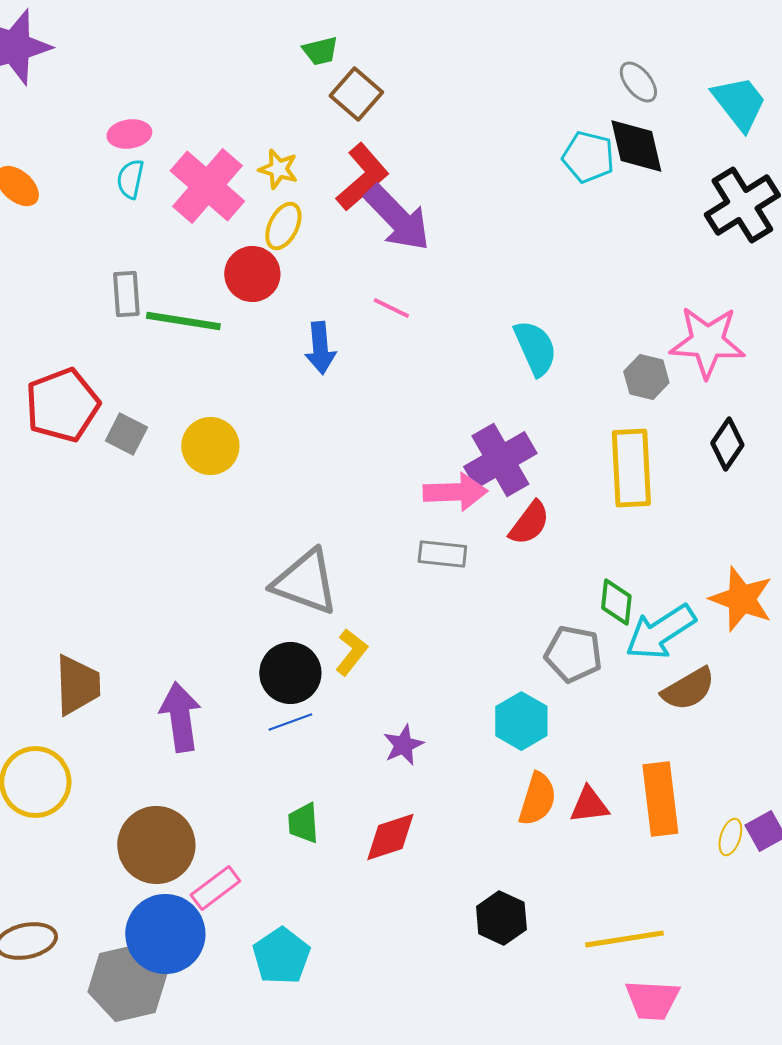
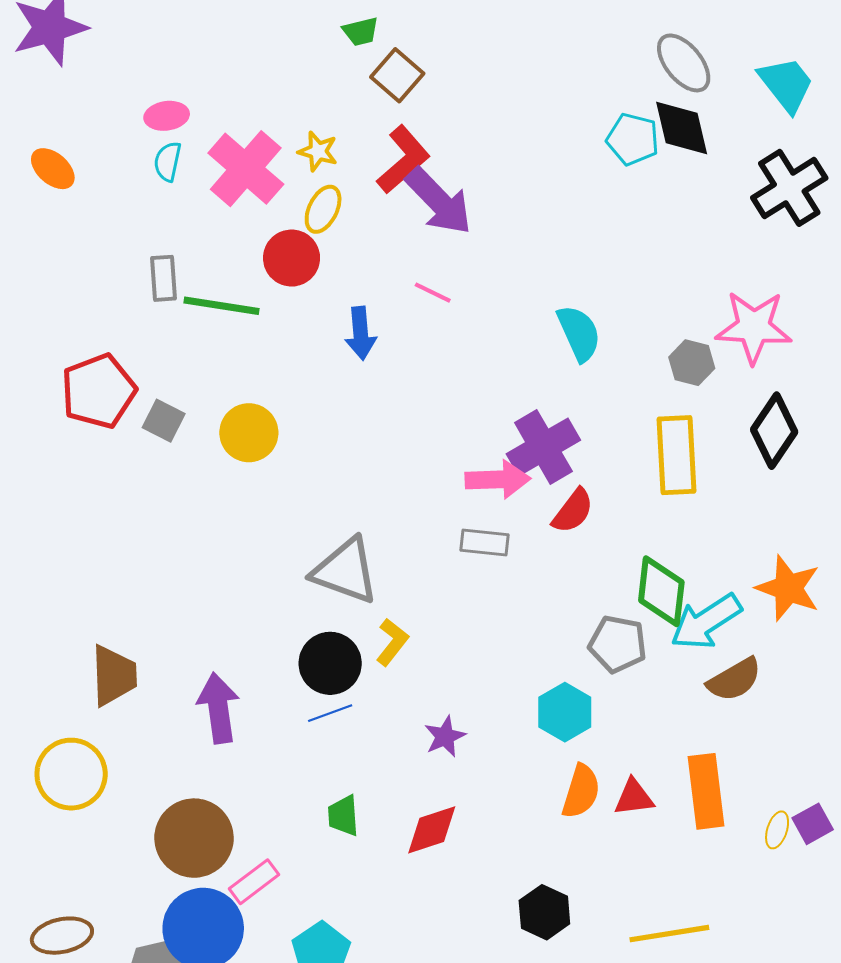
gray ellipse: (638, 82) -> (684, 63), size x1.4
black diamond: (727, 444) -> (774, 431), size x1.4
green diamond: (616, 602) -> (661, 591), size x1.5

